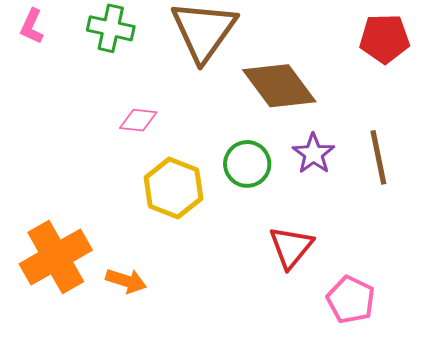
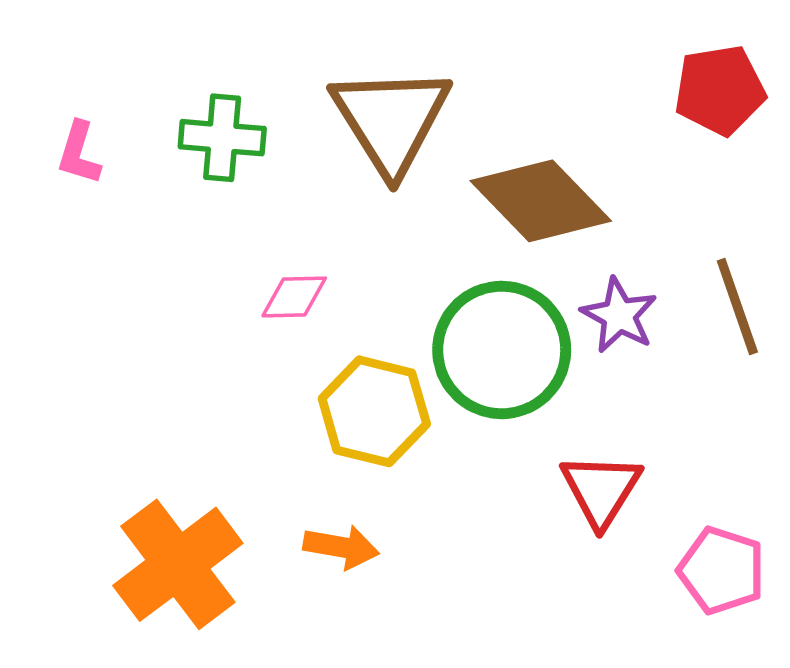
green circle: (247, 164) -> (502, 350), size x1.6
orange arrow: (126, 281) -> (341, 547), moved

